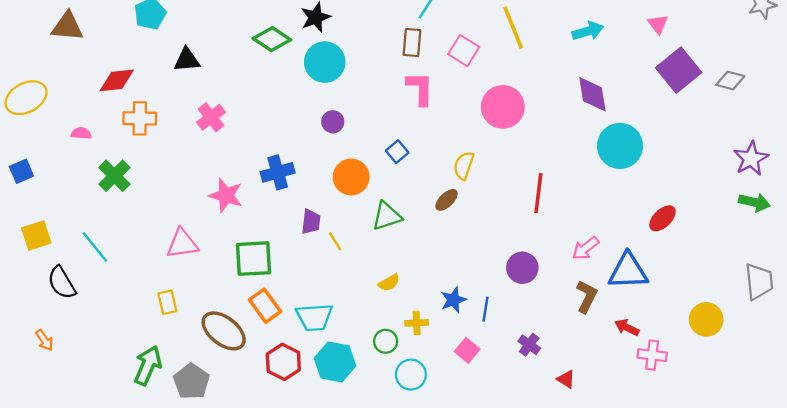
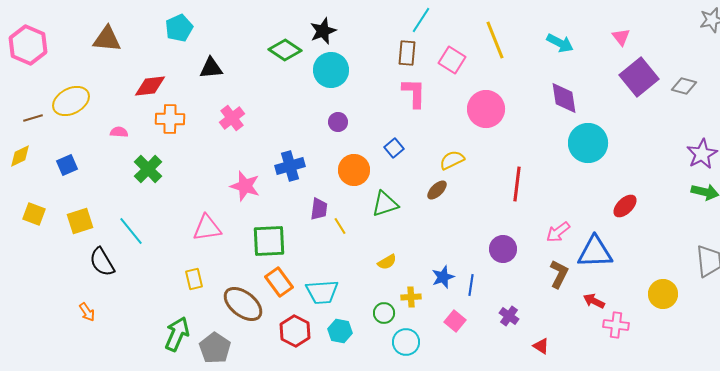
cyan arrow: (588, 31) -> (560, 43), turned 44
yellow semicircle: (464, 165) -> (452, 160), turned 45
cyan hexagon: (335, 362) -> (340, 331), size x0.7

